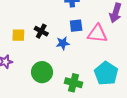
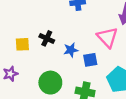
blue square: (76, 26) -> (90, 60), moved
pink triangle: (97, 34) -> (107, 37), turned 45

